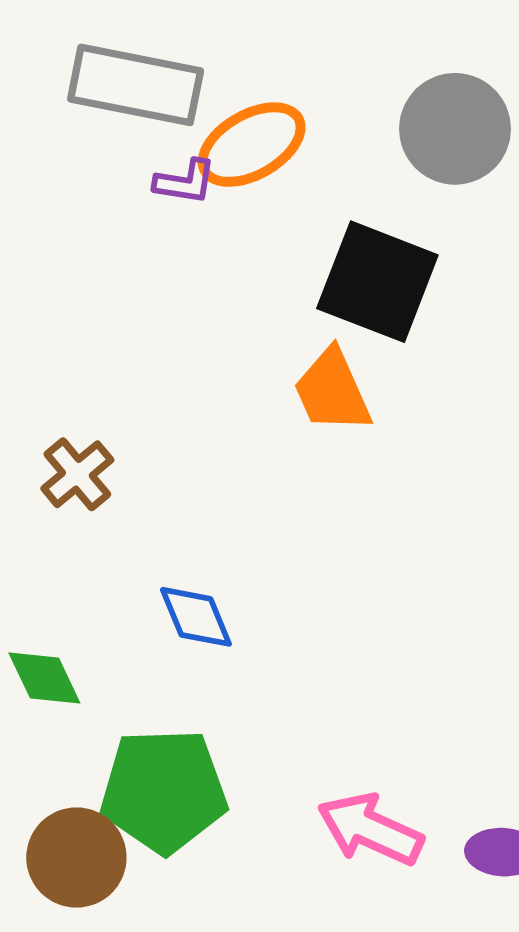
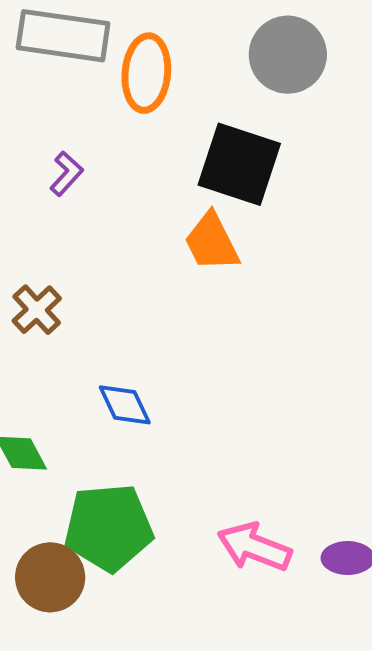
orange ellipse: (252, 145) -> (146, 73), turned -52
purple L-shape: (185, 182) -> (66, 174), moved, turned -54

